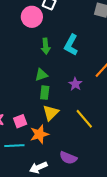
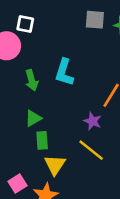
purple star: (75, 84) -> (93, 121), moved
yellow line: (84, 119) -> (91, 150), moved

